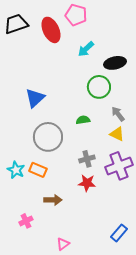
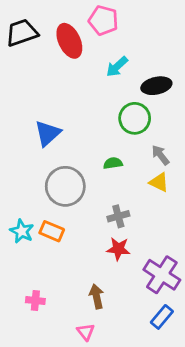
purple cross: (119, 166) -> (162, 275), moved, turned -36
brown arrow: (53, 200) -> (97, 297), moved, turned -102
pink cross: (26, 221) -> (35, 301), turned 32
pink triangle: (63, 244) -> (86, 332), turned -32

